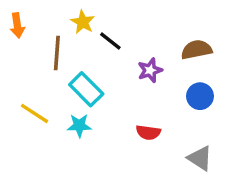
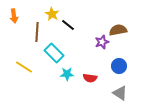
purple star: (150, 70) -> (102, 42), moved
blue circle: (200, 96) -> (119, 66), moved
cyan star: (79, 125) -> (67, 74), moved

